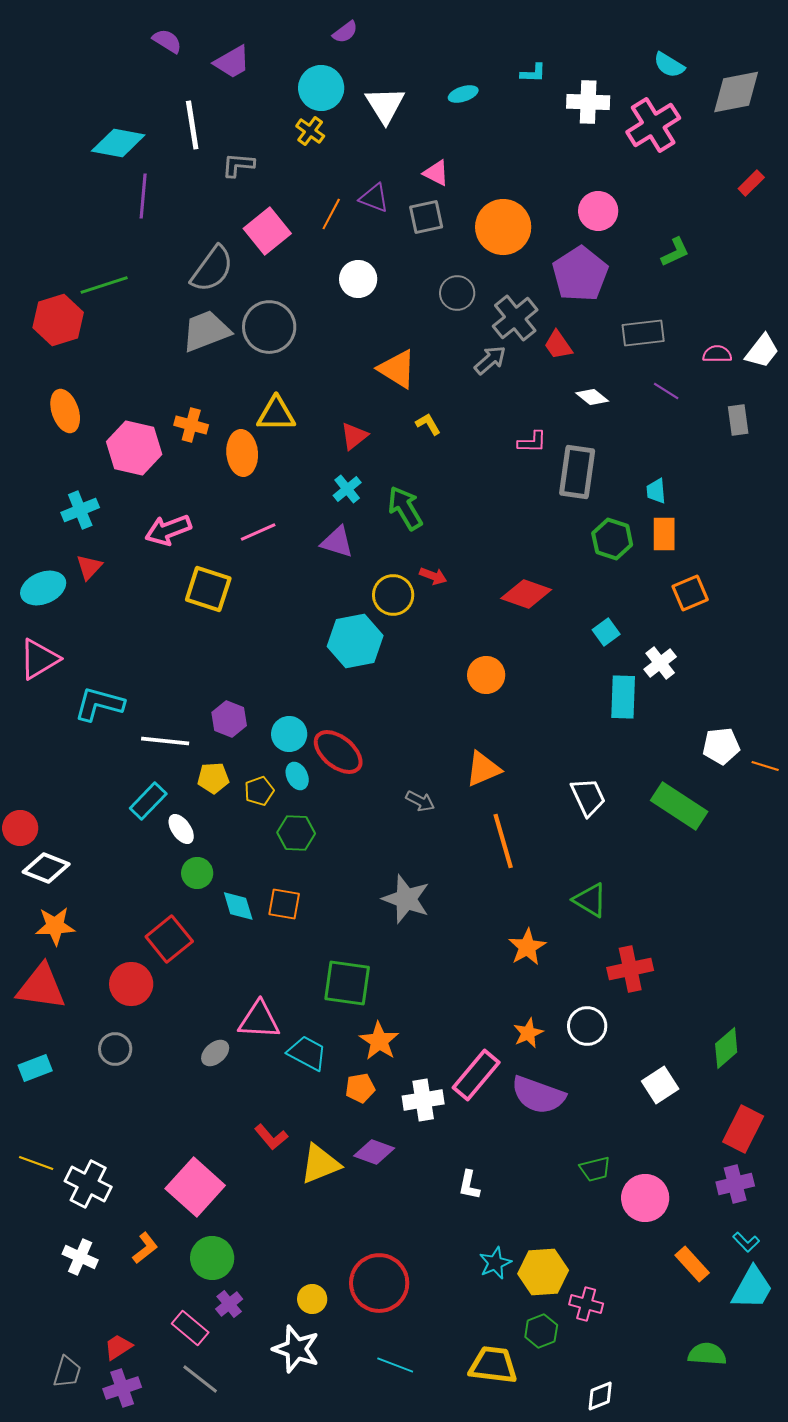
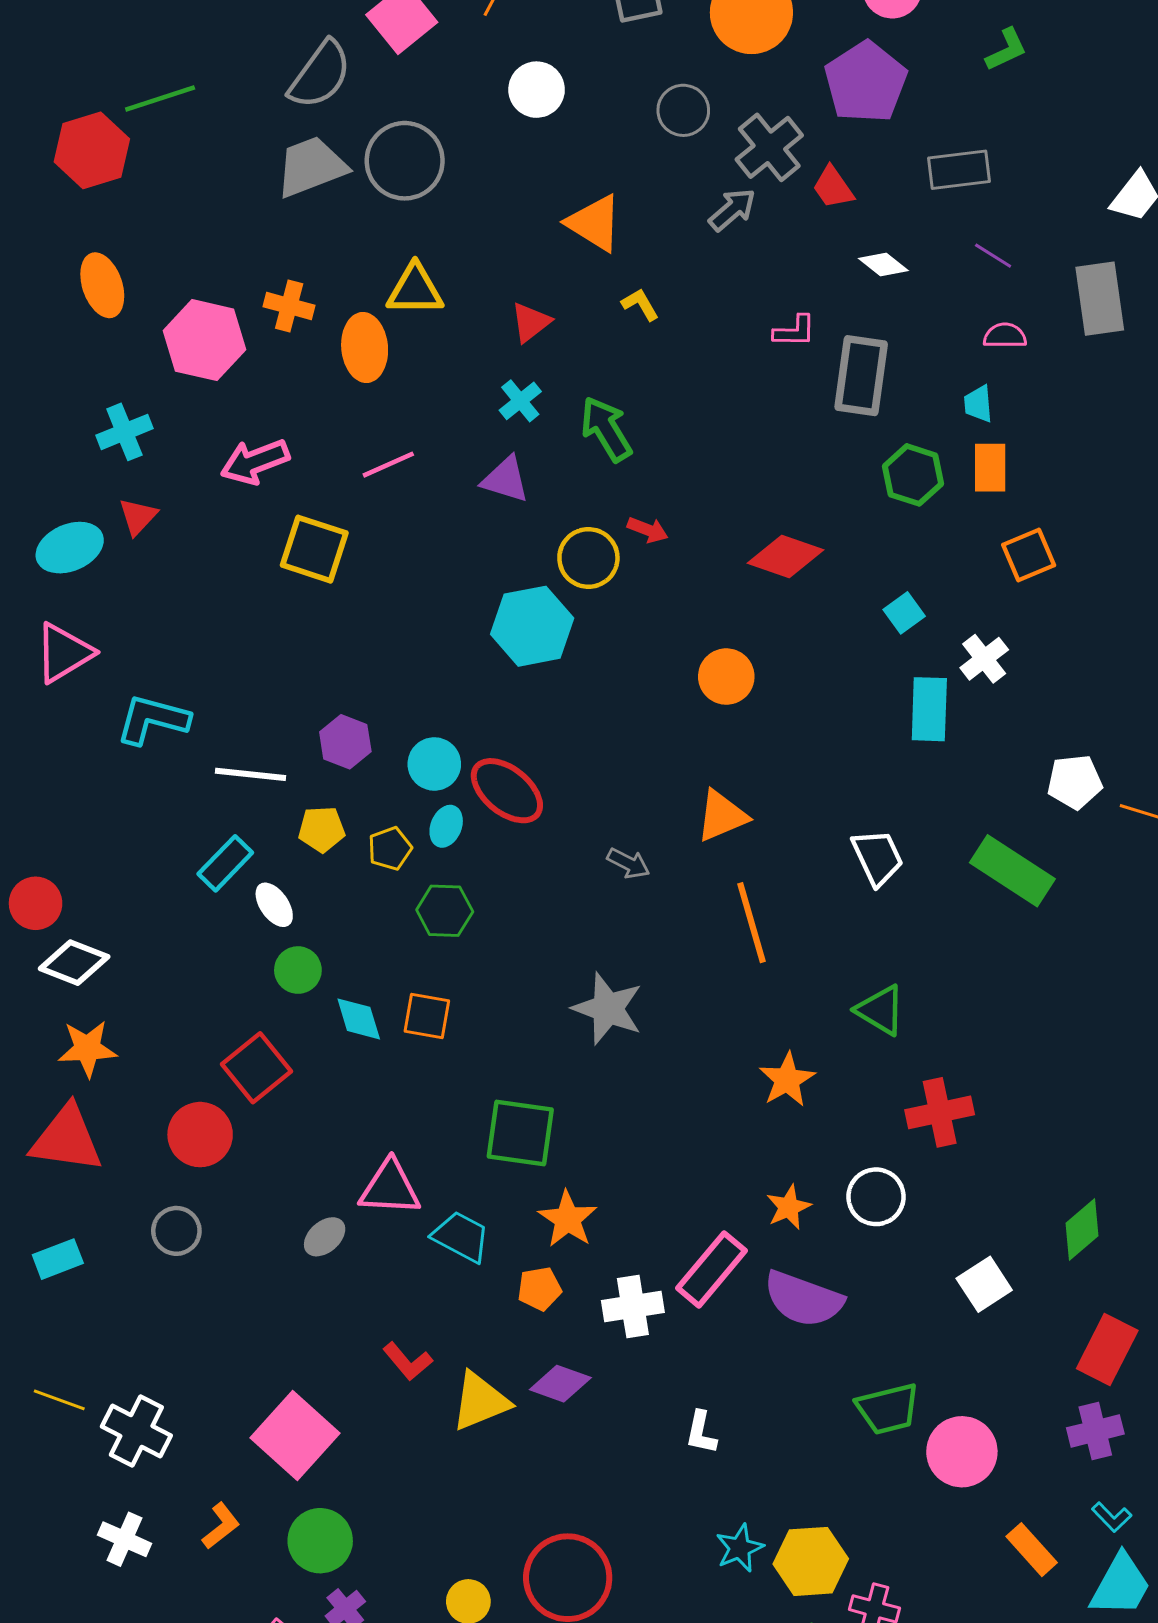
pink semicircle: (717, 354) -> (1005, 336), moved
gray rectangle: (738, 420) -> (1100, 299), size x1.6
cyan ellipse: (297, 776) -> (446, 826), turned 48
green trapezoid: (595, 1169) -> (888, 1409), size x1.4

